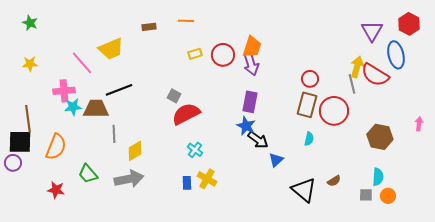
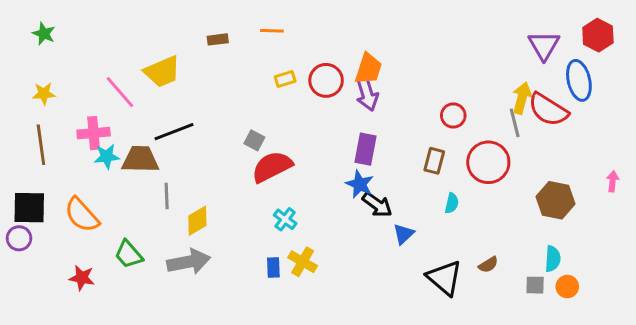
brown rectangle: (307, 105) -> (434, 161), moved, size x0.7
brown line: (28, 119) -> (41, 145), moved
orange semicircle: (56, 147) -> (82, 215), turned 116

